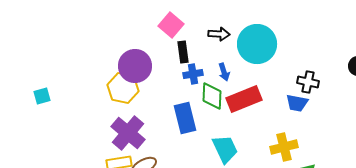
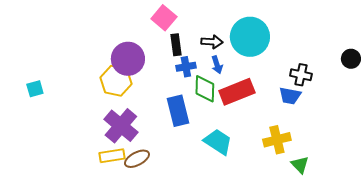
black arrow: (219, 34) -> (212, 42), moved
cyan trapezoid: (225, 149) -> (218, 142), turned -32

